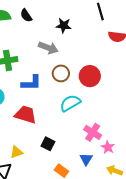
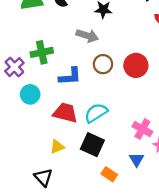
cyan semicircle: (70, 103) -> (96, 113), moved
black square: (48, 144) -> (92, 145), size x1.5
yellow triangle: (16, 152) -> (57, 147), moved

